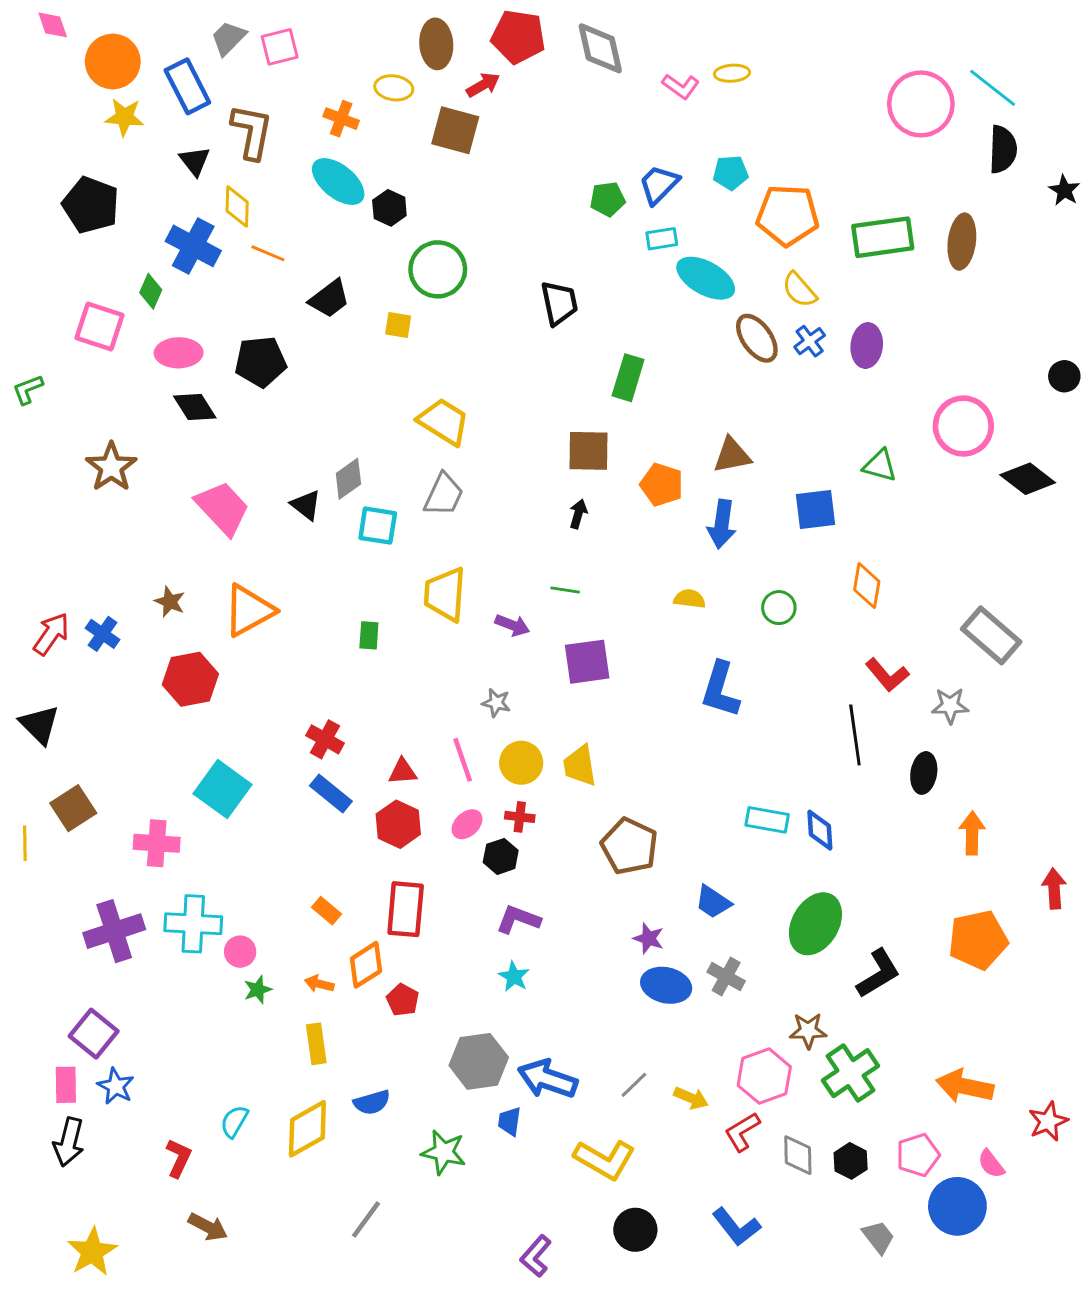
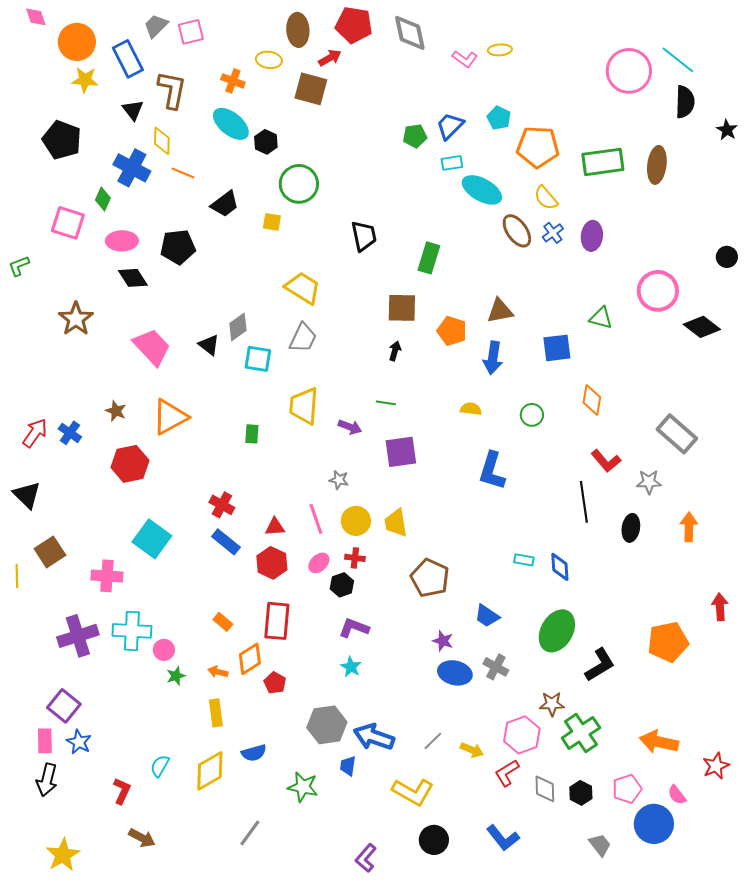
cyan pentagon: (731, 173) -> (499, 118), turned 30
black trapezoid: (559, 303) -> (364, 236), moved
cyan rectangle: (767, 820) -> (524, 560), size x0.7
orange arrow: (972, 833) -> (689, 527), moved

